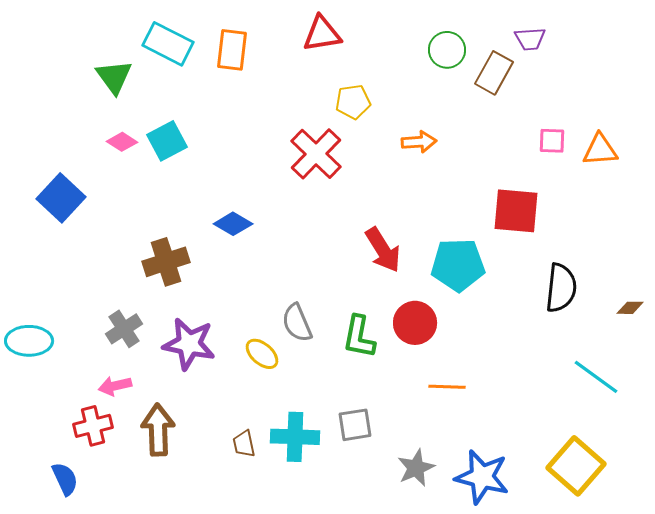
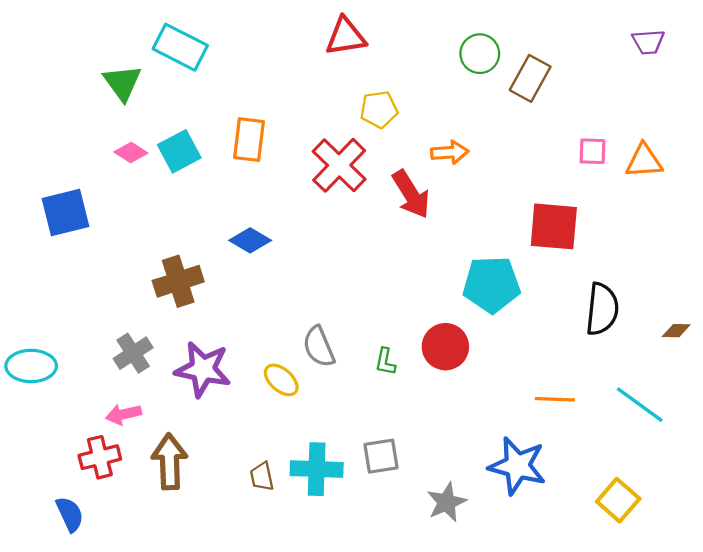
purple trapezoid: (530, 39) -> (648, 42), moved
orange rectangle: (232, 50) -> (249, 140), moved
blue square: (61, 198) -> (65, 213), turned 33
red arrow: (383, 250) -> (411, 194), moved
green L-shape: (359, 337) -> (385, 362), size x0.6
orange line: (447, 387) -> (555, 399), moved
yellow square: (576, 466) -> (618, 500), size x0.7
blue star: (482, 477) -> (517, 466), moved

